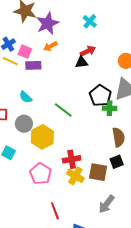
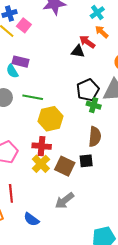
orange arrow: (50, 46) -> (102, 32), moved, turned 56
red arrow: (88, 51) -> (87, 42), turned -133
purple rectangle: (33, 65) -> (20, 62), moved
green line: (63, 110) -> (33, 97), moved, turned -42
yellow hexagon: (42, 137) -> (50, 119), moved

